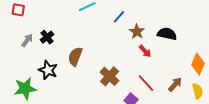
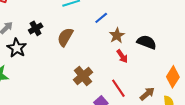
black cross: (47, 37) -> (36, 28), moved
brown semicircle: (75, 56) -> (65, 37), moved
black star: (48, 70) -> (17, 48), moved

